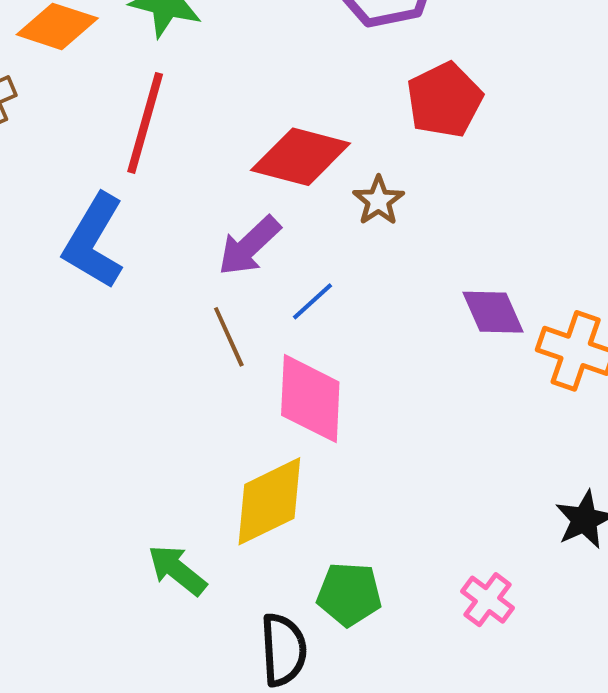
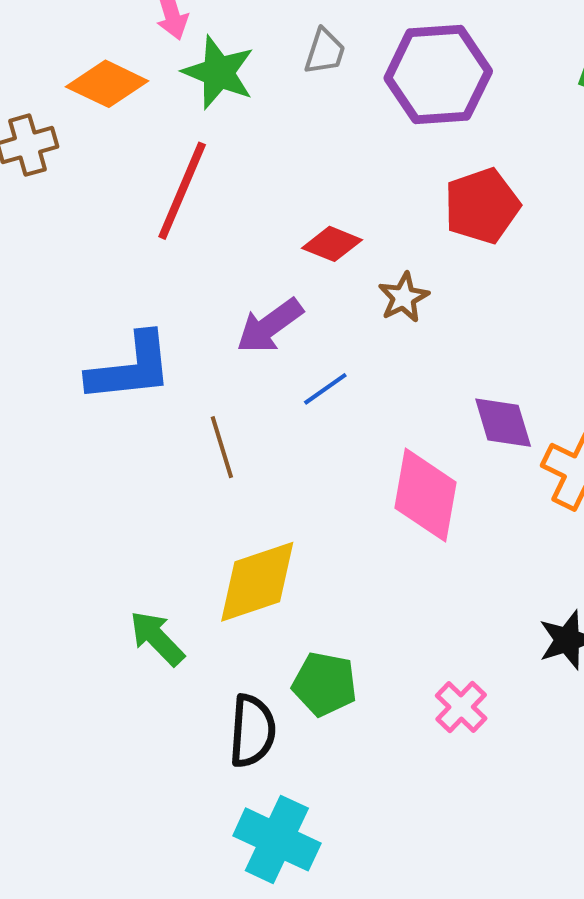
red diamond: (301, 157) -> (332, 244), size x0.6
blue L-shape: (94, 241) -> (130, 368), moved, turned -134
brown line: (229, 337) -> (222, 447), moved
pink diamond: (310, 399) -> (425, 495), moved

